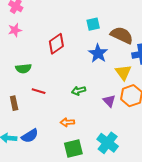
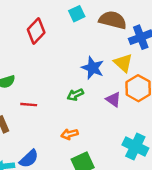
red diamond: (56, 44) -> (36, 31), moved
blue star: (98, 53) -> (93, 68), moved
cyan cross: (108, 143) -> (135, 146), moved

